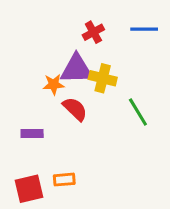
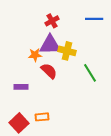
red cross: (93, 32) -> (52, 21), moved
red square: (29, 189) -> (19, 123), turned -30

